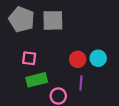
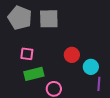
cyan circle: (98, 58) -> (91, 67), moved
purple line: (81, 83) -> (99, 84), moved

